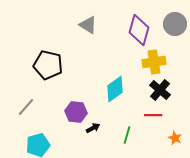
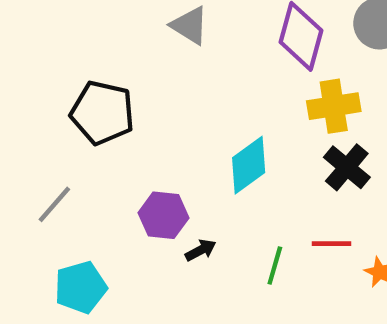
red line: (153, 115) -> (332, 244), moved

